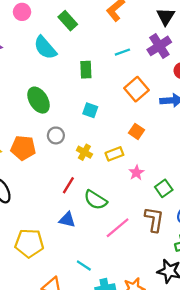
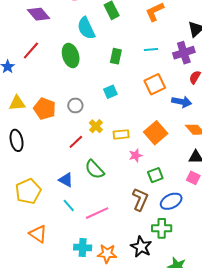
green ellipse: (39, 100) -> (71, 56), moved
cyan square: (90, 110) -> (110, 92), turned 32
orange square: (137, 131) -> (156, 133), moved, size x1.6
red line: (68, 185) -> (76, 142), moved
pink line: (118, 228) -> (97, 213), moved
yellow pentagon: (29, 243) -> (28, 191), turned 30
cyan line: (84, 266) -> (69, 205), moved

